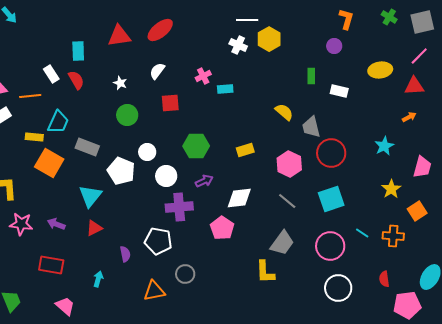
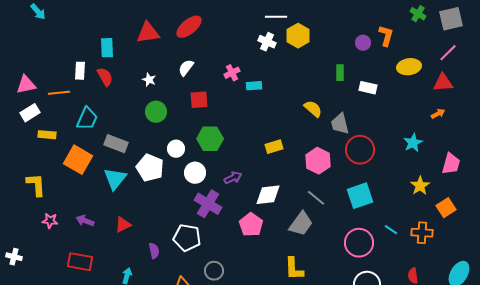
orange L-shape: (346, 19) -> (386, 36), moved
white rectangle: (51, 74) -> (80, 71), turned 36
yellow rectangle: (34, 137) -> (47, 135), moved
green hexagon: (196, 146) -> (210, 139), moved
cyan triangle: (90, 196) -> (115, 179), moved
purple cross: (179, 207) -> (208, 204), turned 36
pink star: (21, 224) -> (50, 221), size x0.7
gray trapezoid: (282, 243) -> (301, 224), moved

